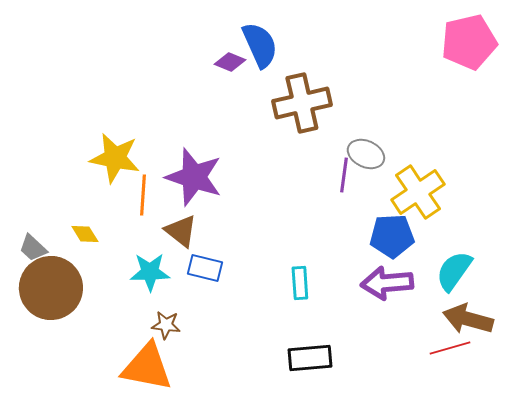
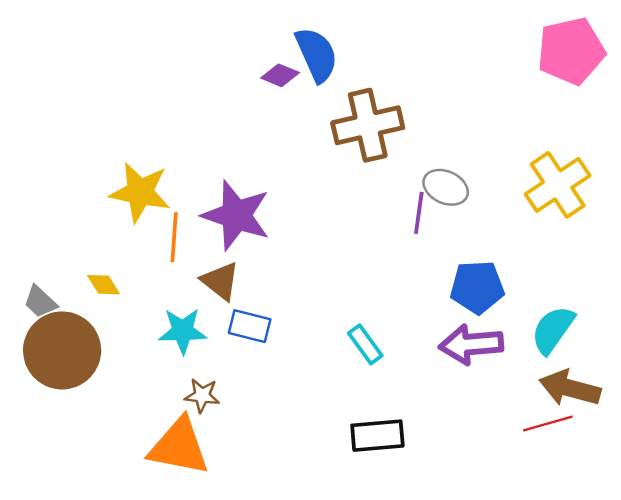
yellow cross: (418, 192) -> (558, 185), moved
cyan rectangle: (300, 283) -> (365, 344), turned -32

